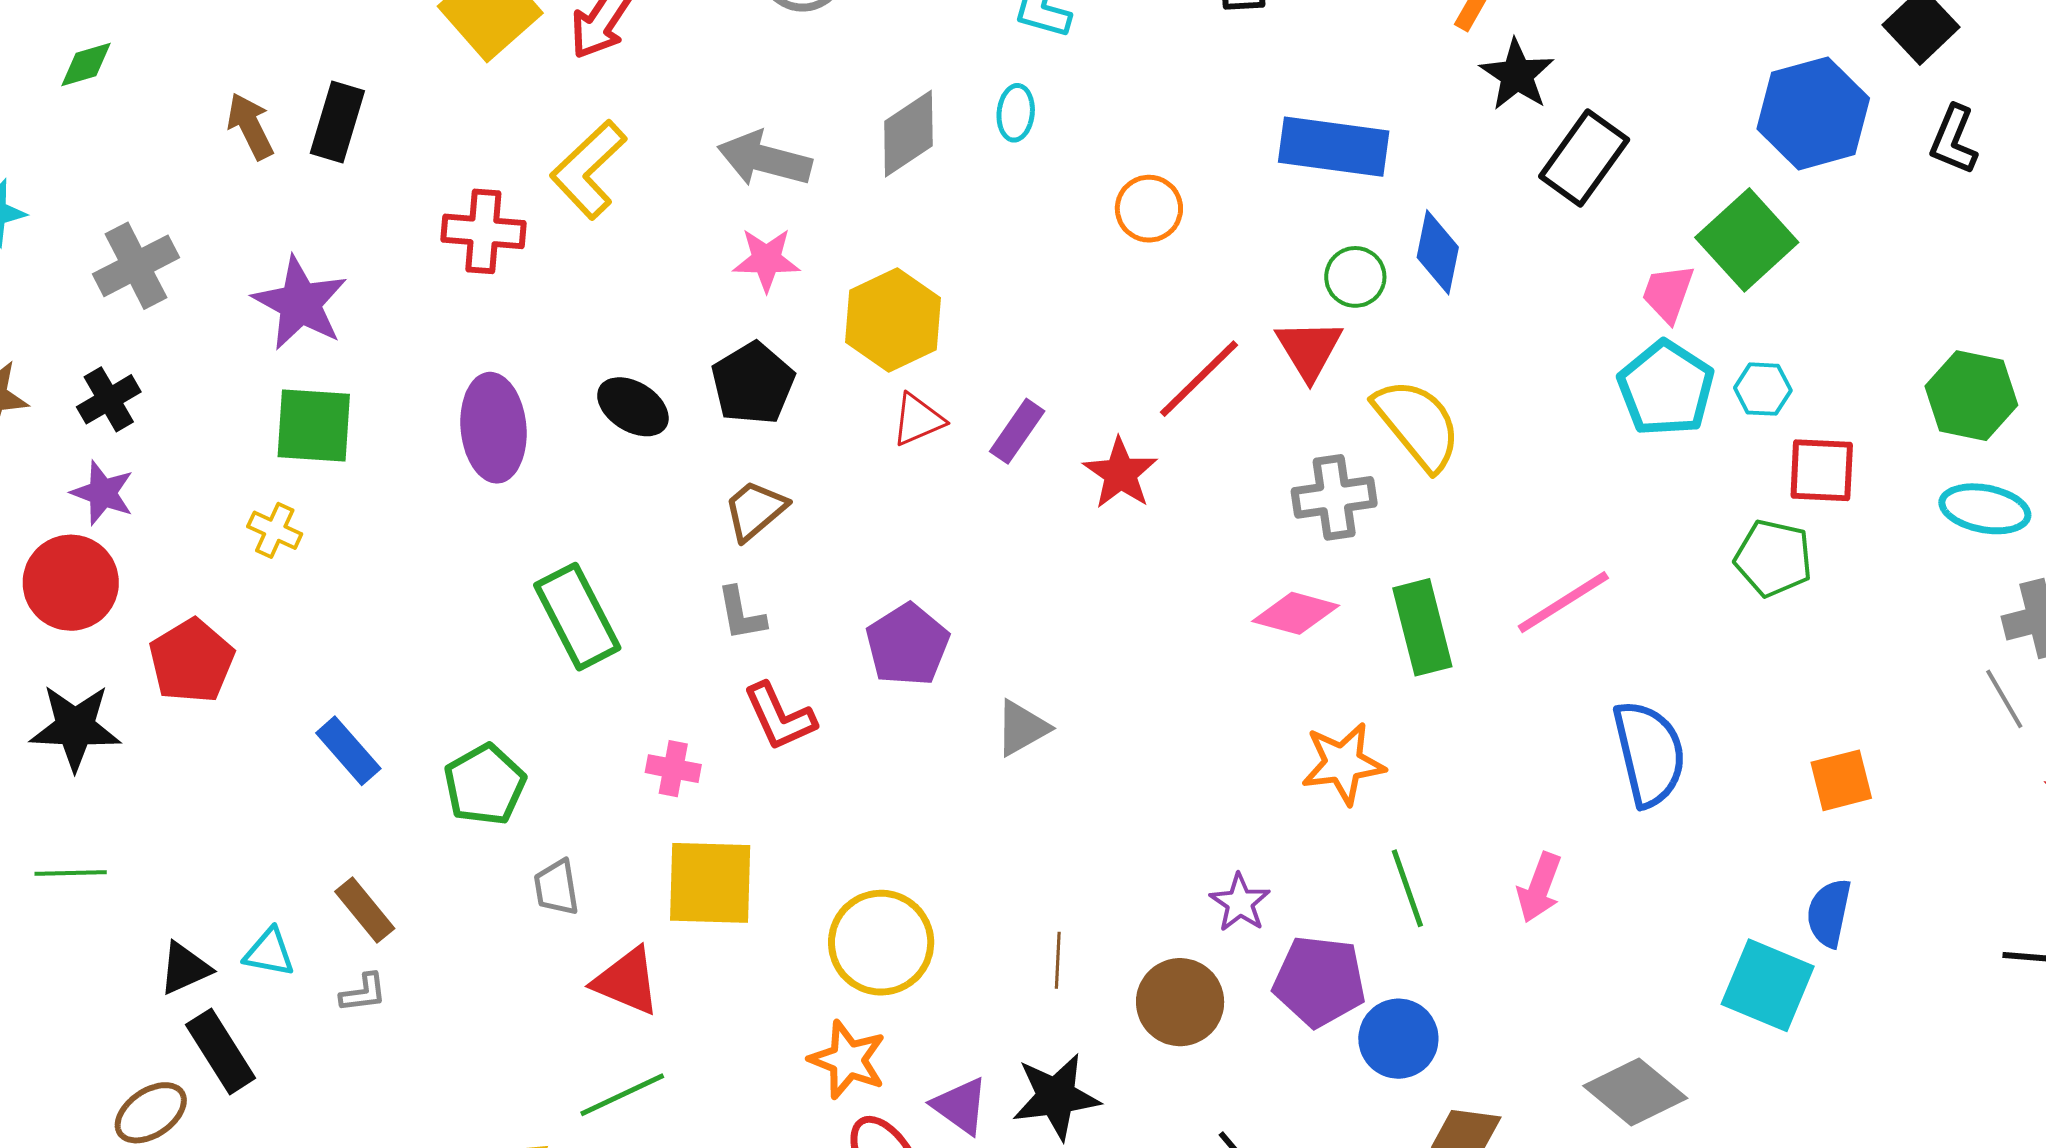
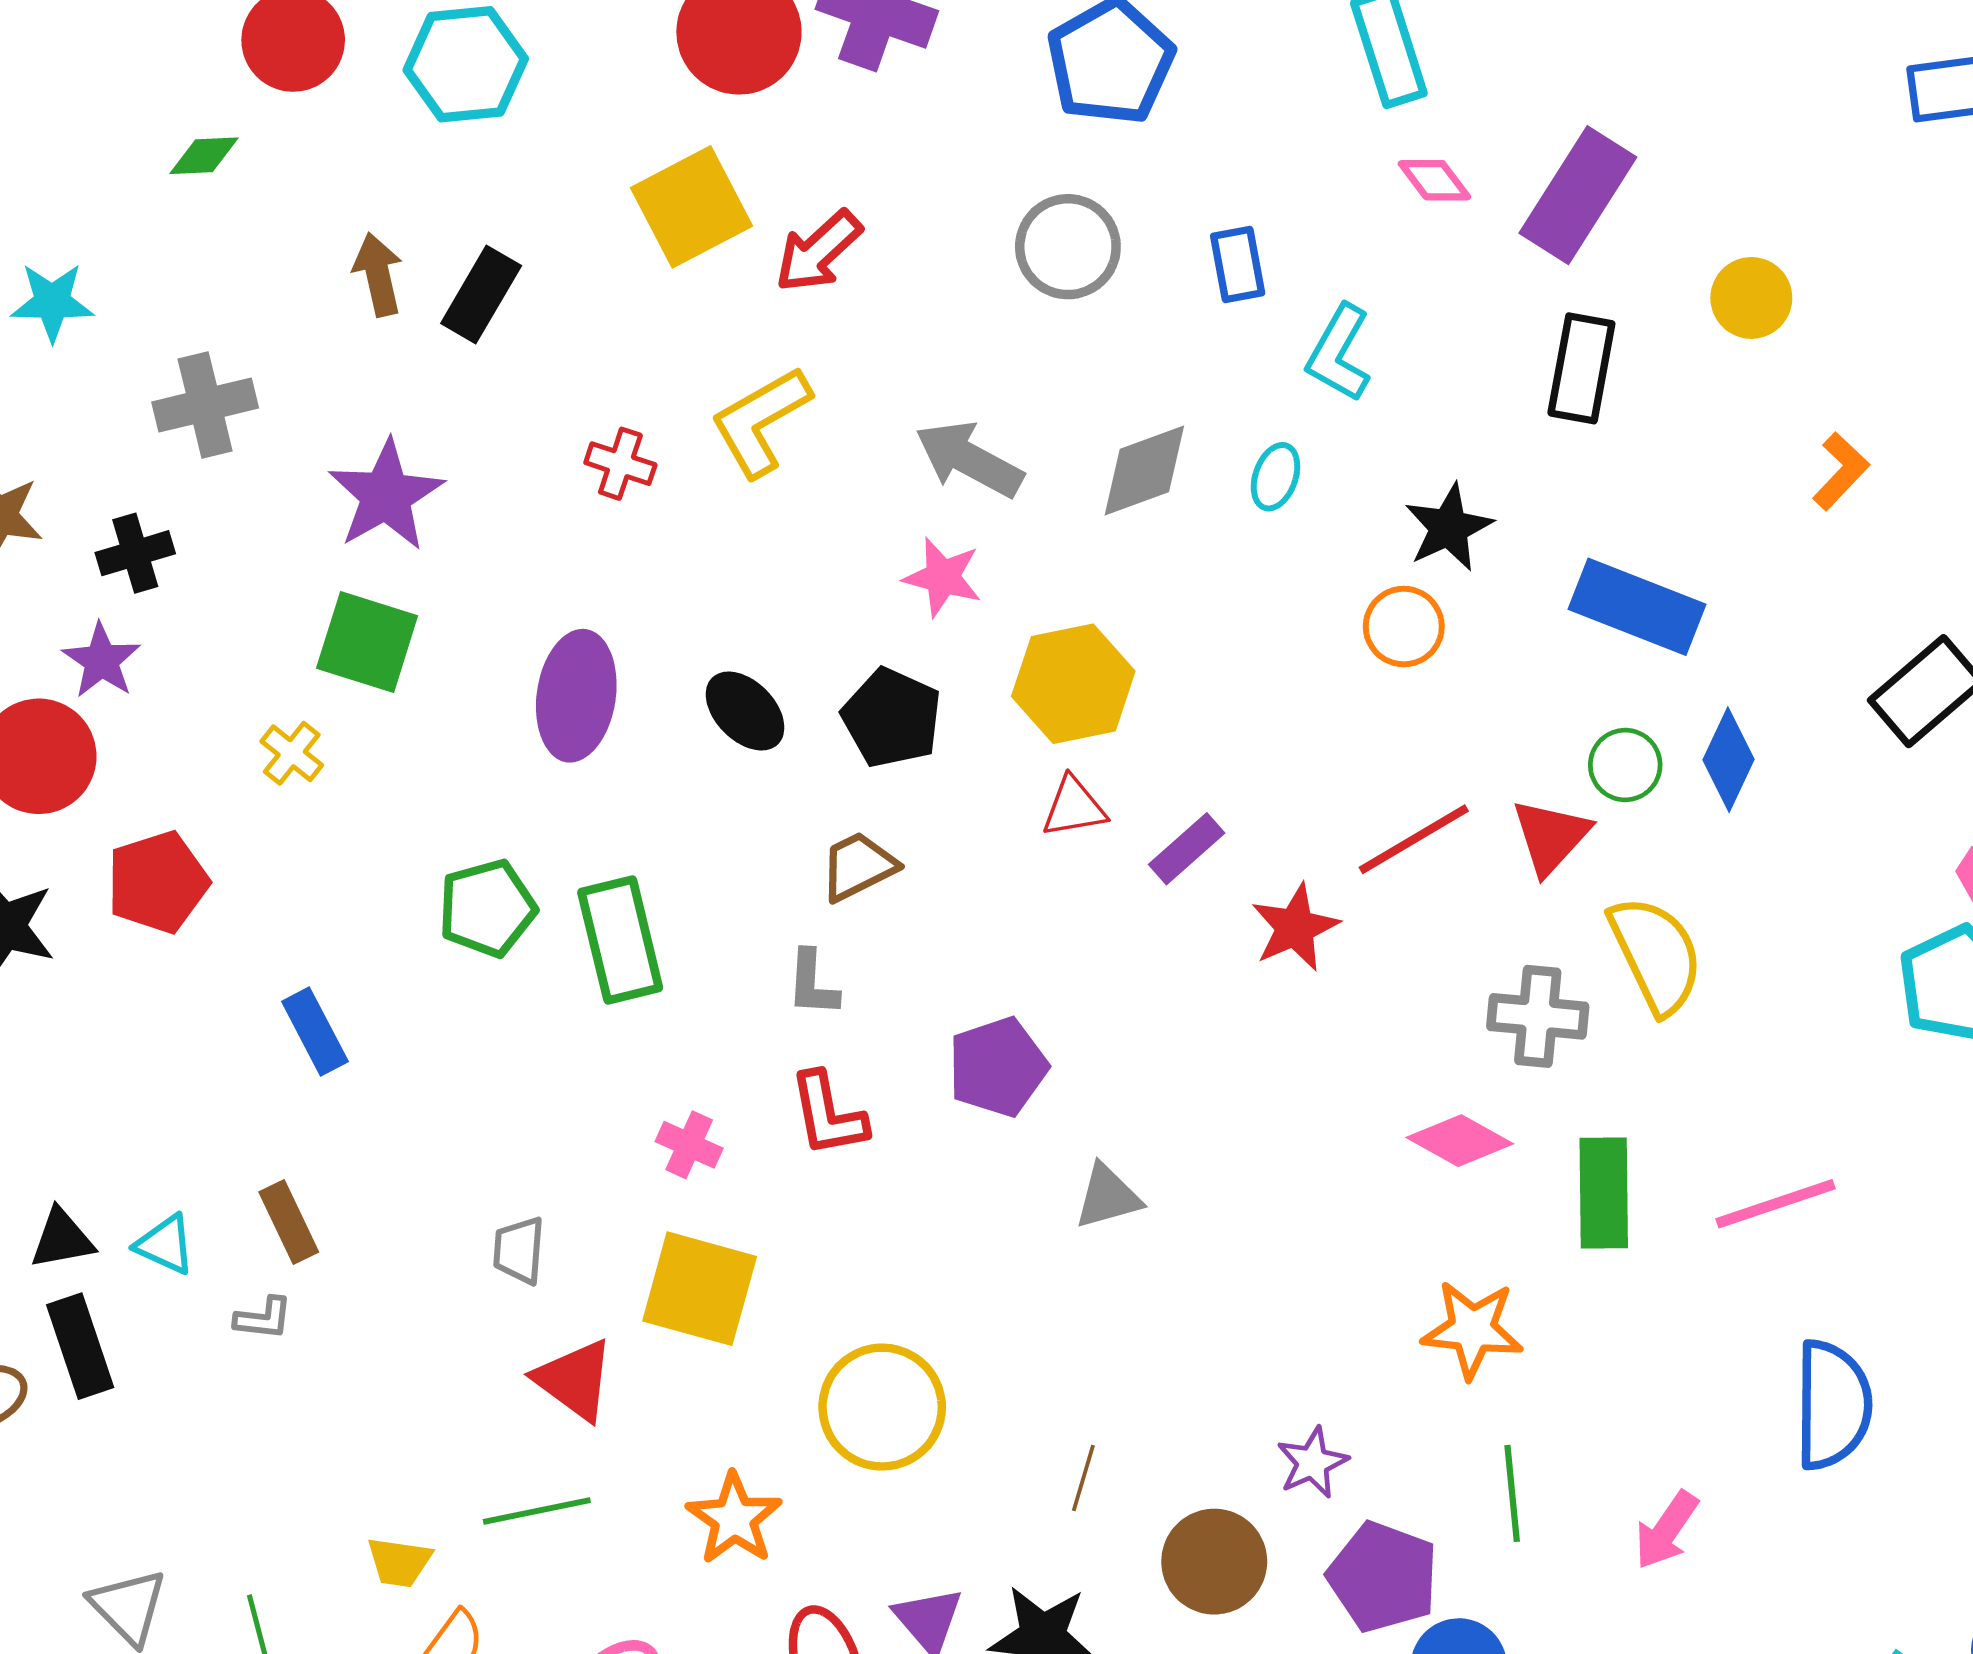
black star: (1517, 75) -> (1449, 528), moved
red cross: (483, 231) -> (620, 464), size x0.7
black pentagon: (753, 383) -> (892, 718), turned -30
green pentagon: (485, 785) -> (487, 908), moved
orange star: (848, 1060) -> (734, 1519), moved

